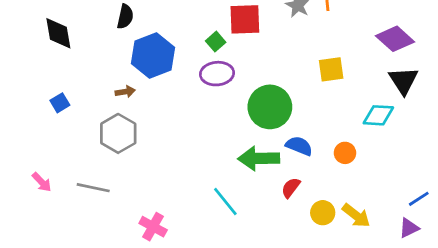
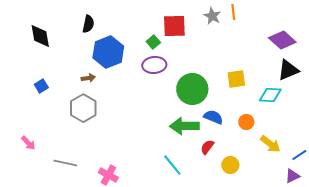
yellow square: (331, 69) -> (236, 79), moved
black triangle: (403, 81) -> (288, 70), turned 40
gray line: (93, 188) -> (65, 163), moved
cyan line: (225, 202) -> (172, 165), moved
yellow arrow: (356, 215) -> (270, 144), moved

